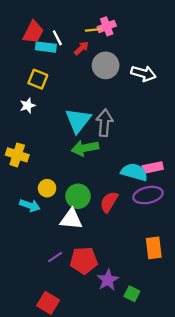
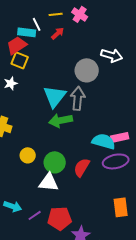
pink cross: (107, 26) -> (80, 14), turned -35
yellow line: (93, 30) -> (56, 14), moved
red trapezoid: (33, 32) -> (17, 45), moved, turned -150
gray circle: (106, 65) -> (87, 70), moved
cyan arrow: (30, 205) -> (13, 206), moved

